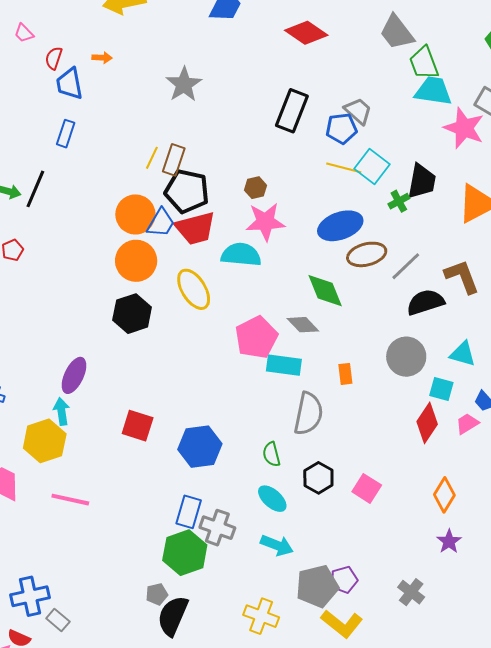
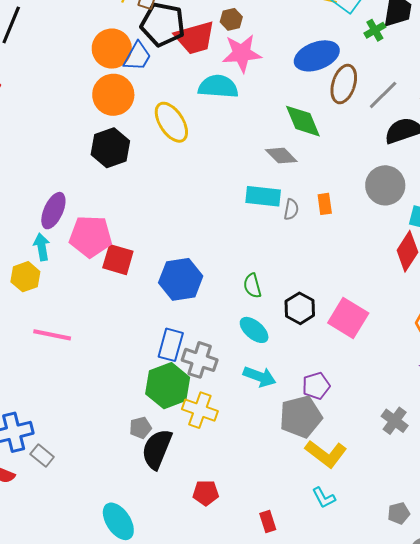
red trapezoid: (195, 228) -> (195, 38), moved
brown ellipse: (367, 254) -> (344, 84), turned -57
pink pentagon: (256, 337) -> (91, 236), moved, turned 30
gray semicircle: (308, 414) -> (291, 209), moved, size x0.5
yellow hexagon: (45, 441) -> (25, 277), size x0.7
pink square: (367, 488) -> (348, 318), size x1.4
purple pentagon: (344, 580) -> (316, 386), moved
yellow cross: (261, 616) -> (200, 410), moved

